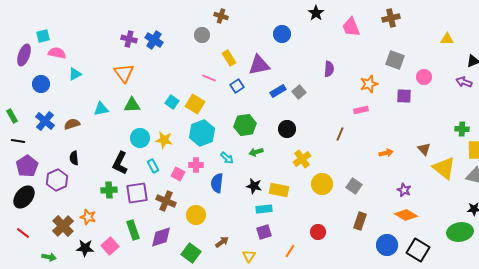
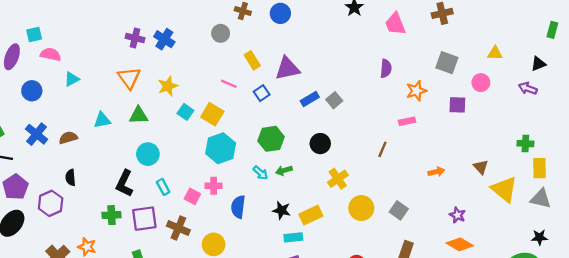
blue circle: (282, 34) -> (280, 13), moved
yellow triangle: (447, 39) -> (495, 53), moved
purple semicircle: (329, 69) -> (386, 68), moved
yellow star: (164, 140) -> (168, 86), moved, turned -30
cyan arrow: (227, 158) -> (260, 173), moved
yellow rectangle: (279, 190) -> (311, 215), turned -36

